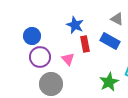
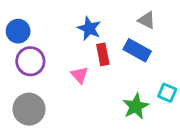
blue circle: (32, 36) -> (18, 31), moved
purple circle: (40, 57) -> (30, 61), moved
gray circle: (51, 84) -> (29, 109), moved

